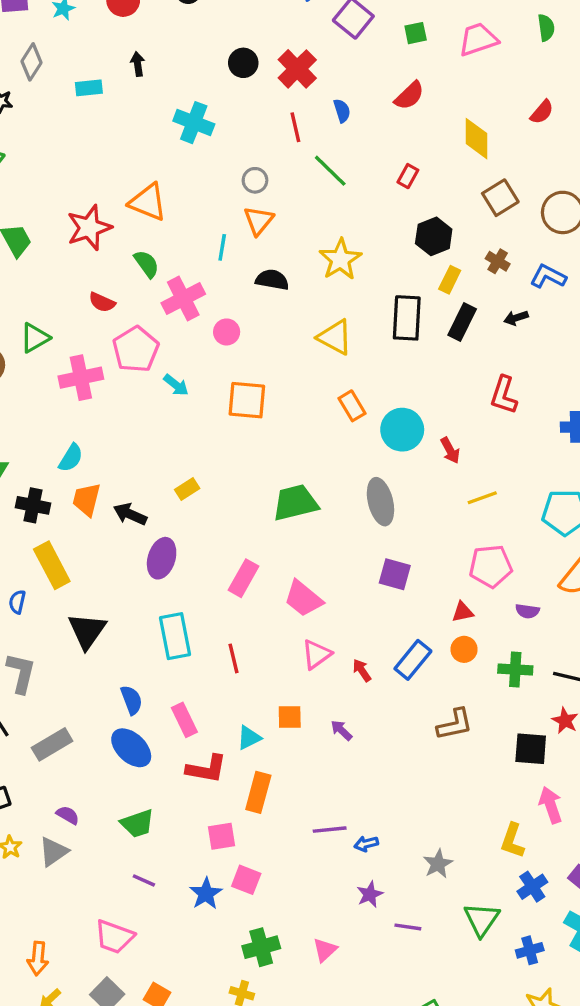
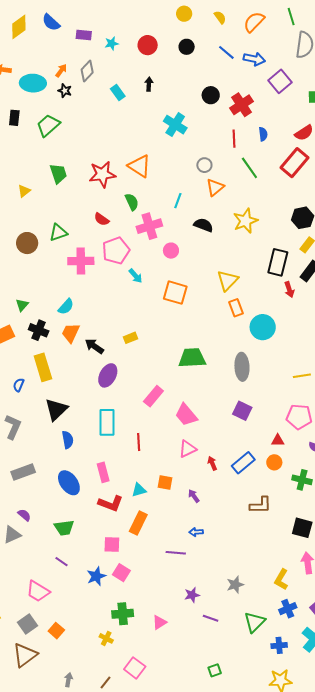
cyan rectangle: (89, 88) -> (118, 93), turned 49
red rectangle: (408, 176) -> (295, 163), moved, size x2.0
orange triangle: (259, 221) -> (215, 187), moved
yellow triangle: (335, 337) -> (227, 281), moved, turned 35
red arrow: (450, 450) -> (289, 290), moved
blue semicircle: (131, 700) -> (68, 440), moved
blue arrow: (366, 844) -> (196, 532), moved

